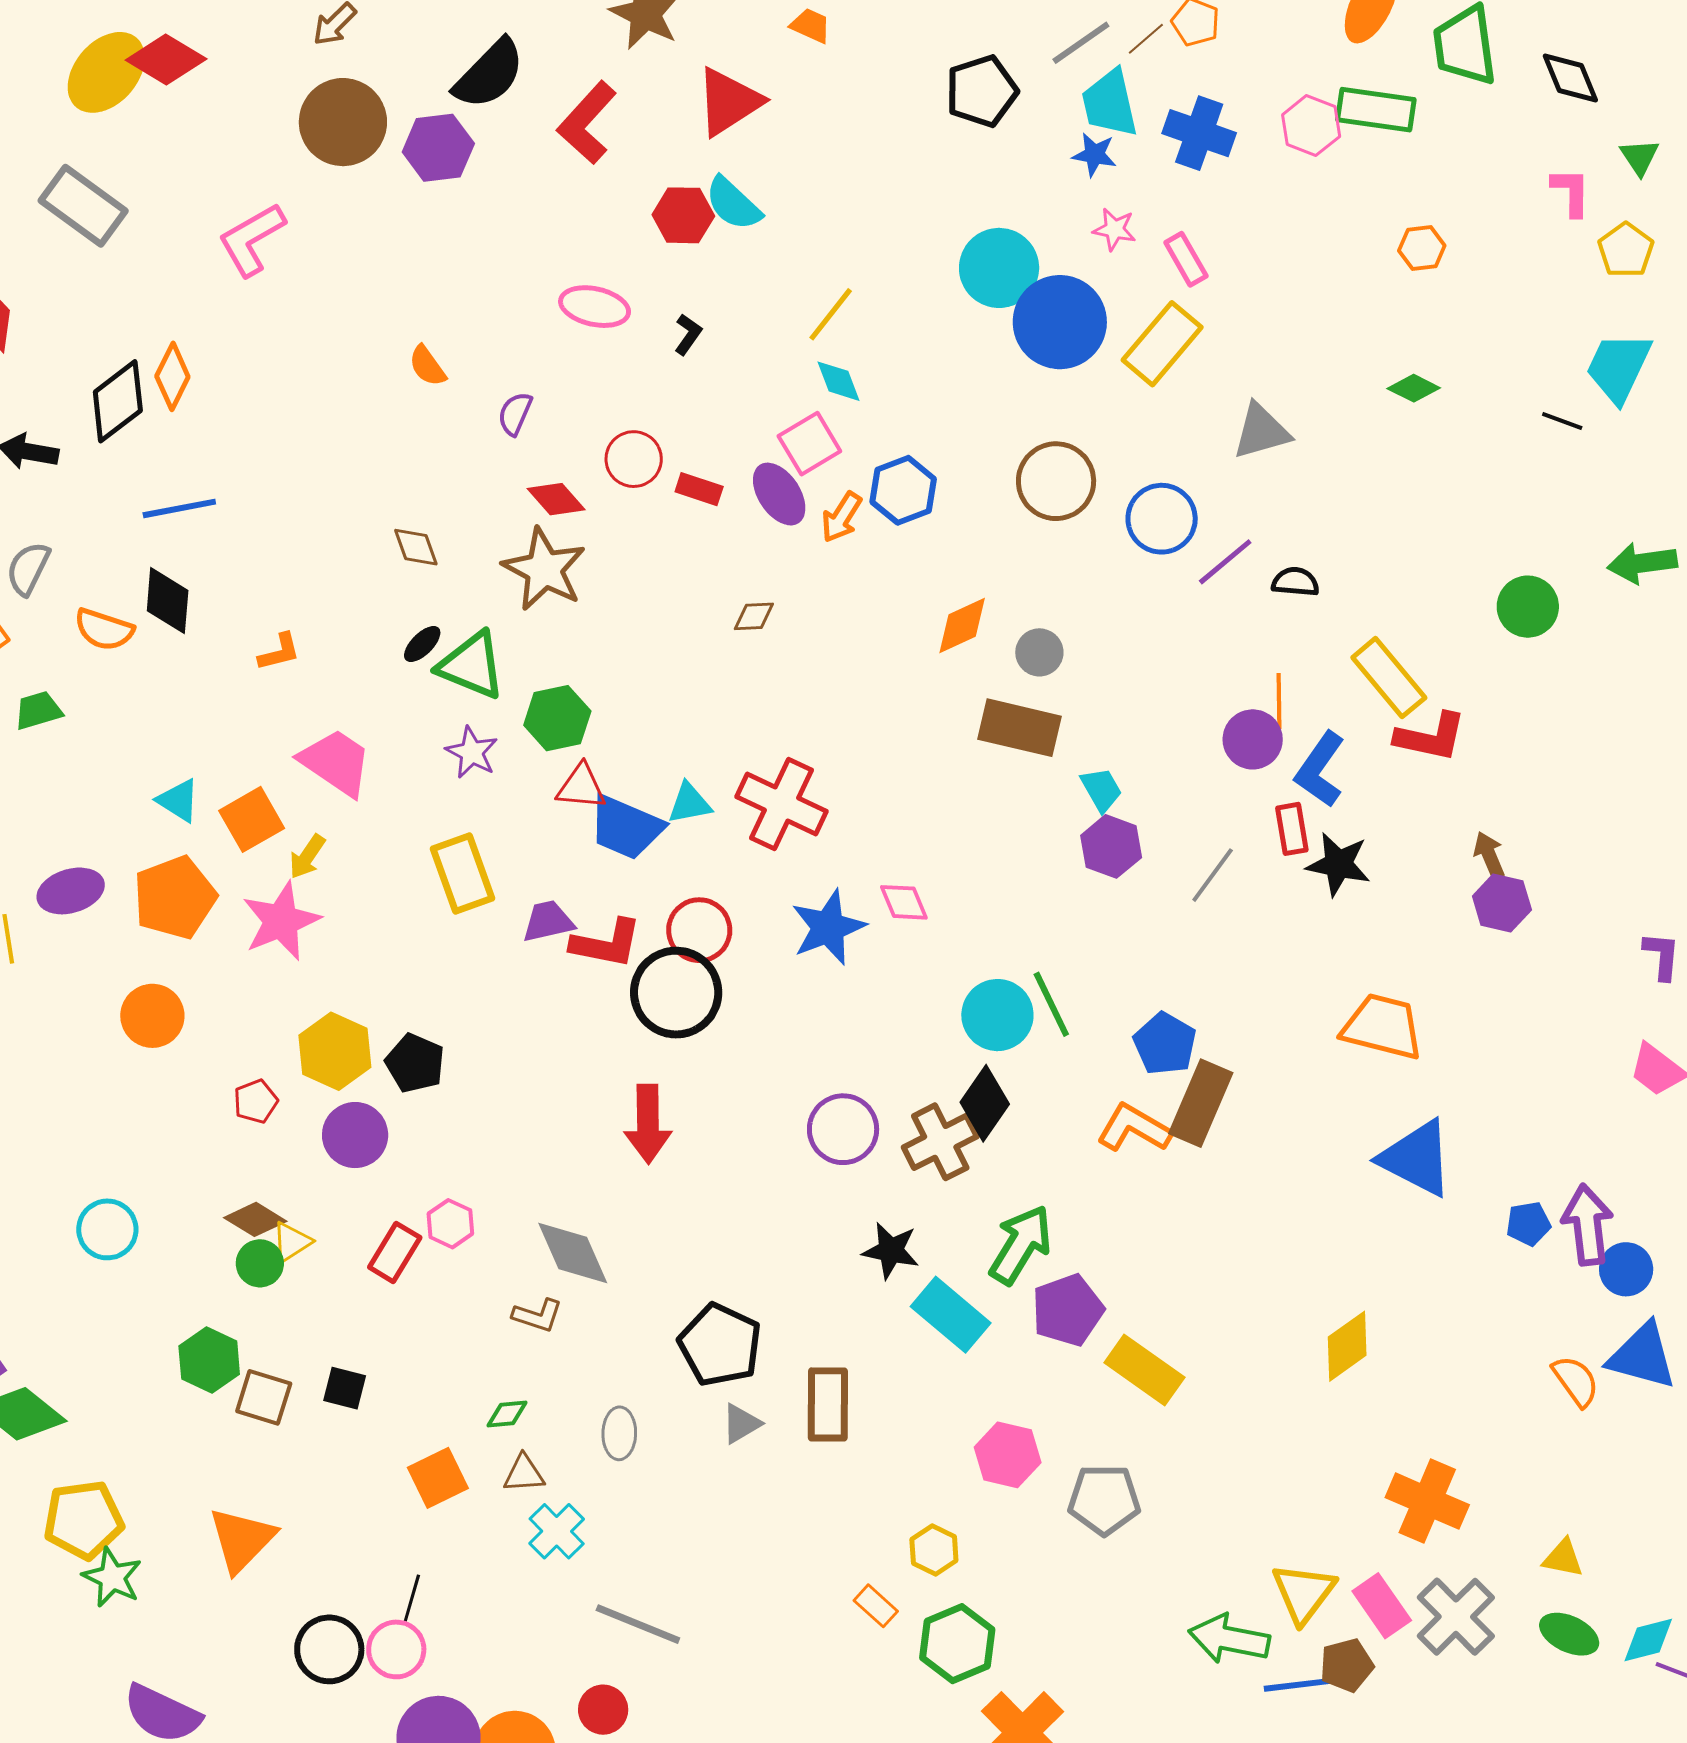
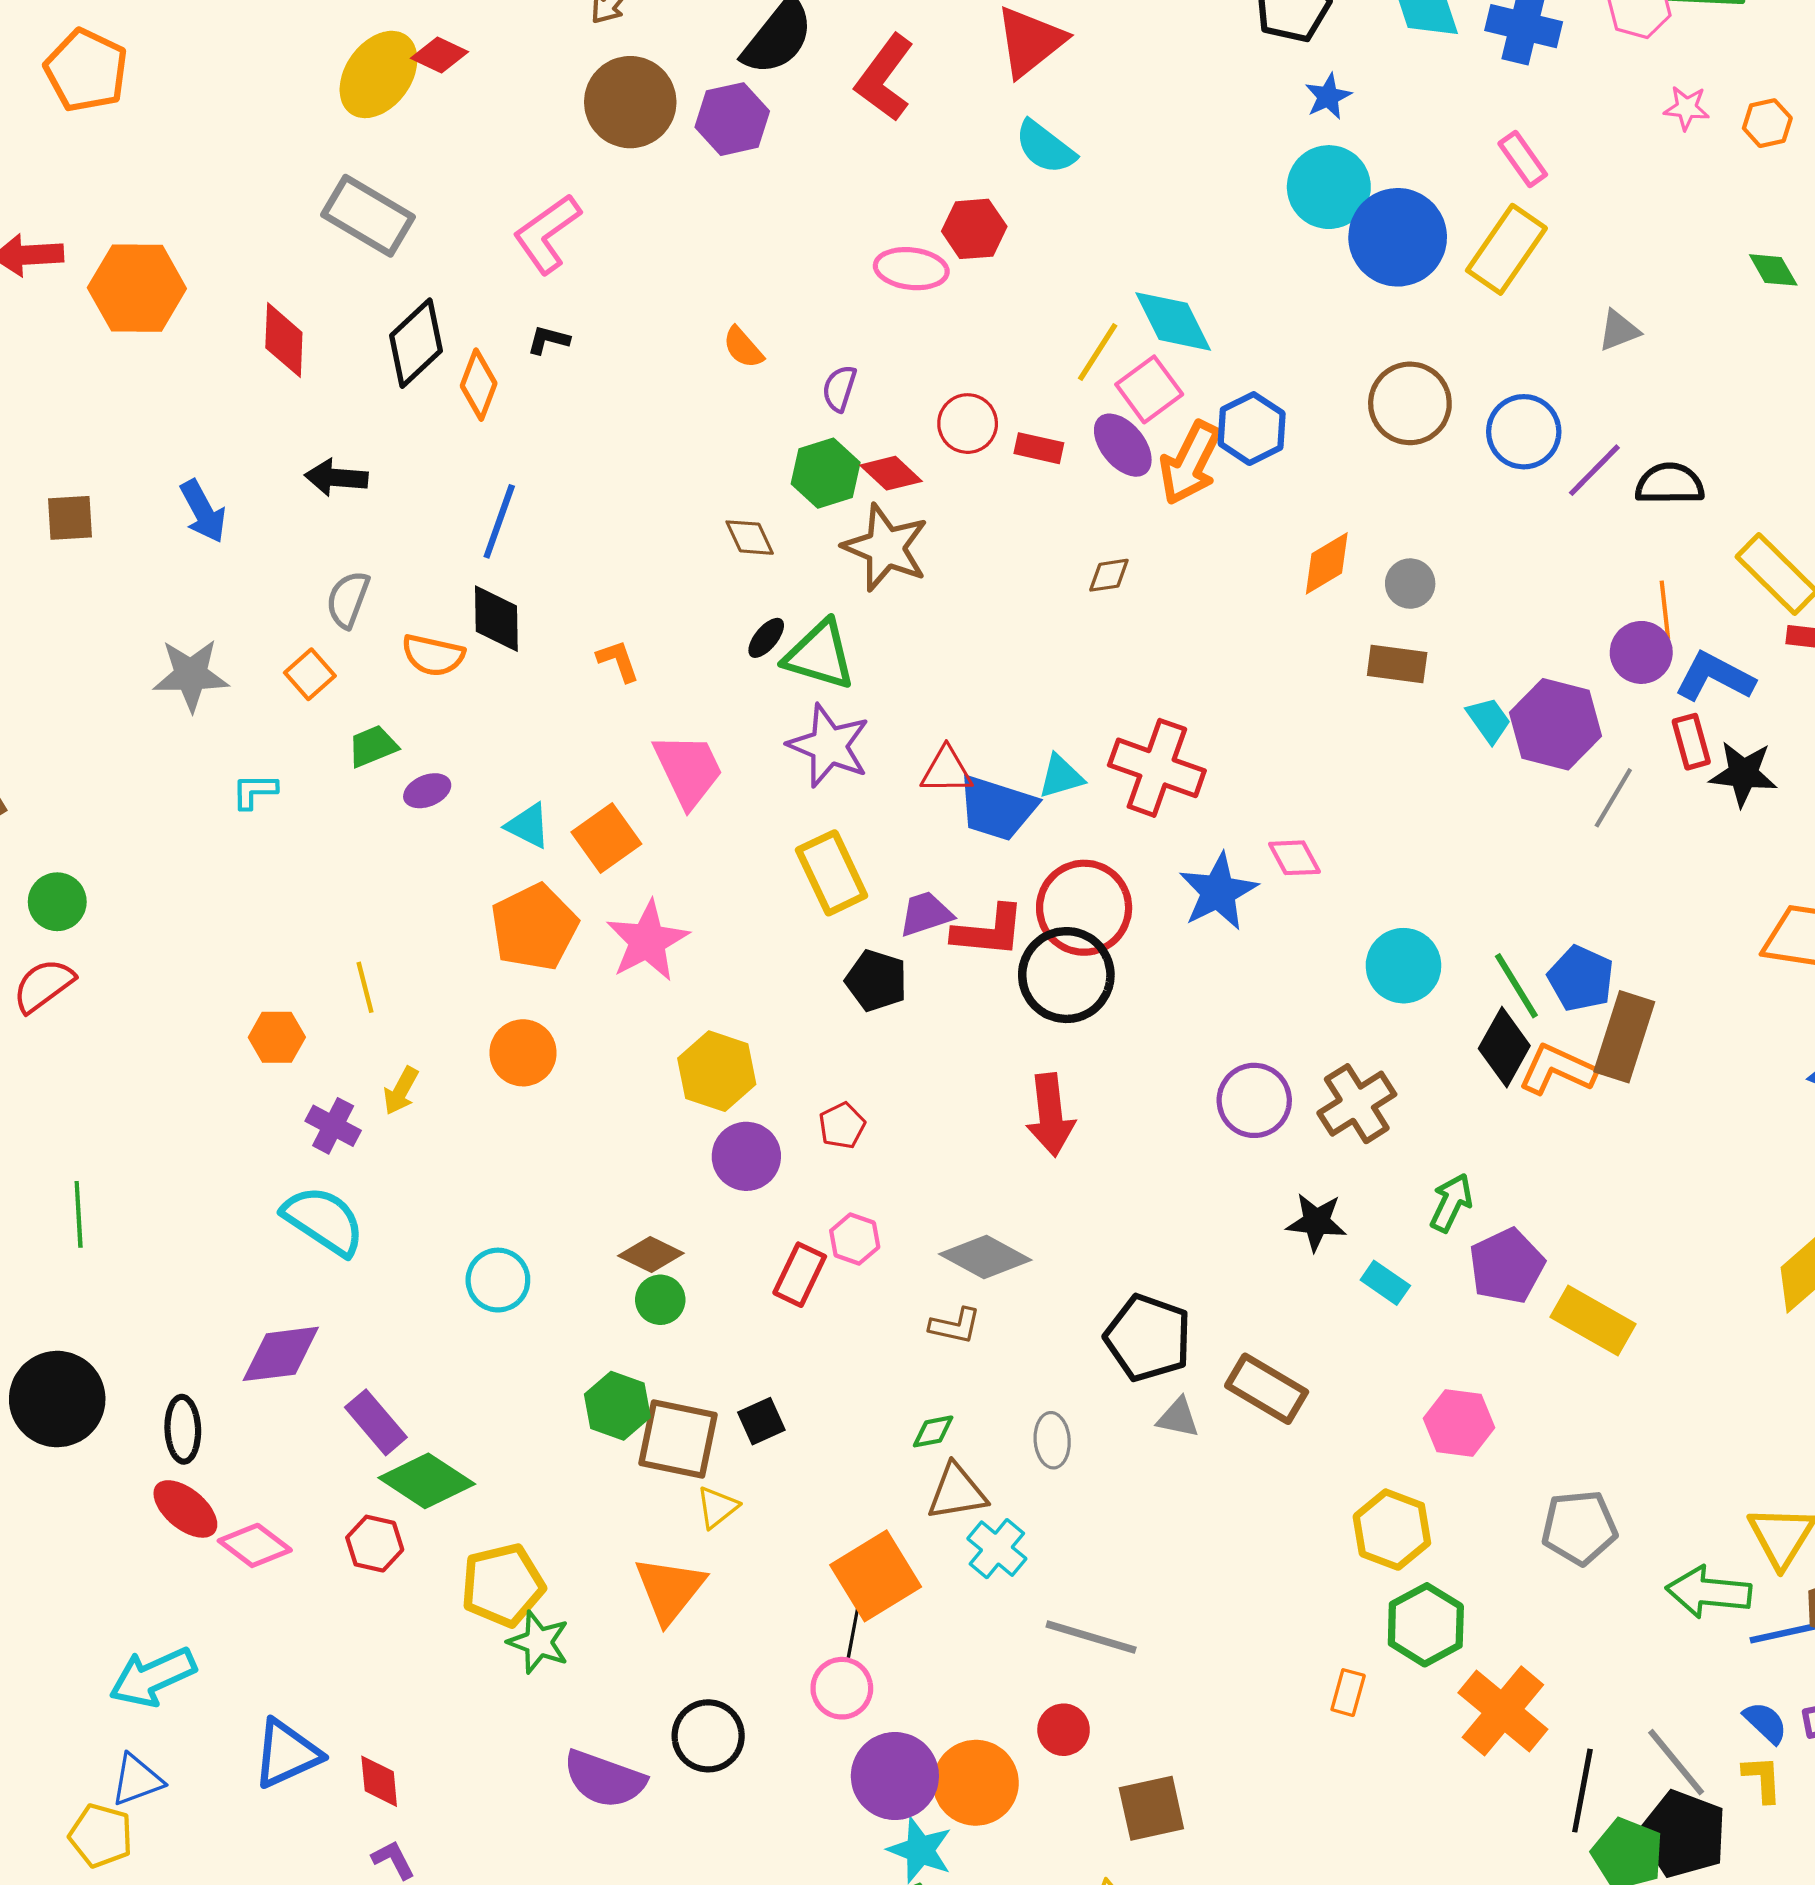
red diamond: (166, 60) -> (440, 55), size x0.7
blue star: (1094, 155) -> (1328, 97), moved, turned -30
red hexagon: (683, 215) -> (974, 229), moved
pink star: (1115, 229) -> (1687, 108), moved
yellow line: (831, 314) -> (1098, 352), moved
black L-shape: (688, 334) -> (548, 340), moved, turned -105
cyan diamond: (839, 381) -> (1173, 321), size x1.6
green diamond: (1414, 388) -> (1773, 270), turned 39
black diamond: (118, 401) -> (416, 343), moved
gray triangle: (1261, 431) -> (1619, 330), size x0.7
blue line: (179, 508) -> (499, 521), turned -54
orange arrow: (841, 517) -> (1190, 463), size x1.5
black semicircle: (1295, 582) -> (1670, 484), size x1.4
orange L-shape: (279, 652) -> (618, 661), turned -90
green hexagon: (557, 718) -> (826, 473), moved
brown rectangle: (1019, 728) -> (1397, 664), size x0.7
purple star: (472, 752) -> (829, 746), size x1.5
pink trapezoid: (336, 762) -> (688, 770), turned 36
blue L-shape: (1320, 770) -> (1715, 677), turned 88
purple hexagon: (1111, 846) -> (1556, 724), moved, size x1.4
yellow arrow: (307, 857) -> (401, 1091), moved
purple ellipse: (71, 891) -> (427, 791), moved, size x0.7
red circle: (699, 930) -> (1084, 908), size x1.4
green line: (1051, 1004) -> (1516, 986), moved
black pentagon: (415, 1063) -> (876, 981), moved
red pentagon: (256, 1101) -> (842, 1126), moved
black diamond: (985, 1103) -> (1504, 1047), moved
yellow triangle: (292, 1242) -> (717, 1507), moved
green arrow: (1021, 1245) -> (1451, 1203), size x0.7
gray diamond: (573, 1253) -> (985, 1257), turned -32
cyan rectangle: (951, 1315) -> (1385, 1283), size x0.6
black square: (345, 1388) -> (761, 1421), turned -33
brown square: (264, 1397) -> (678, 1439), size x1.4
brown rectangle: (828, 1404) -> (1267, 1389), turned -54
gray triangle: (741, 1424) -> (1178, 1418), turned 48
brown triangle: (524, 1474) -> (957, 1492), size x1.4
orange square: (438, 1478) -> (876, 1576), moved, size x1.4
gray pentagon: (1104, 1500) -> (1579, 1528), moved
yellow hexagon: (934, 1550) -> (1392, 1530), size x1.5
orange rectangle: (876, 1606) -> (1348, 1693), moved, turned 69
black circle: (329, 1649) -> (708, 1736), moved

